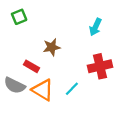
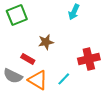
green square: (19, 17) -> (17, 15), size x1.5
cyan arrow: (95, 27) -> (74, 12), moved

